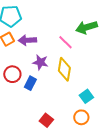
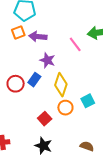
yellow diamond: (64, 69) -> (61, 85), moved
red circle: (12, 74) -> (16, 84), moved
orange circle: (81, 117) -> (65, 108), moved

